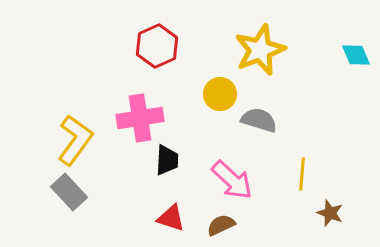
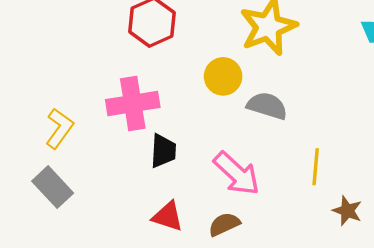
yellow L-shape: (75, 140) -> (59, 128), size x0.7

